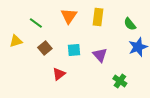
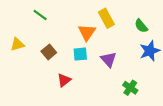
orange triangle: (69, 16) -> (87, 32), moved
yellow rectangle: (98, 17) -> (106, 18), turned -36
green line: (36, 23) -> (40, 15), moved

